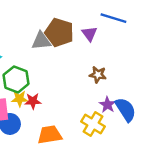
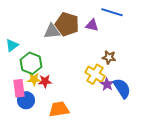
purple triangle: (89, 34) -> (92, 25), turned -40
brown star: (98, 75) -> (109, 57), moved
yellow cross: (93, 124) -> (95, 74), moved

